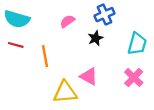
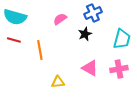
pink triangle: (89, 76) -> (90, 68), moved
pink cross: (134, 77) -> (119, 69), turned 36
yellow triangle: (65, 92) -> (58, 82), size x0.6

